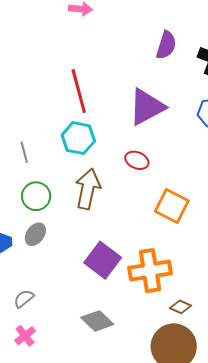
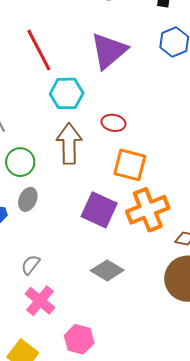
cyan hexagon: (78, 138) -> (67, 93), moved
red ellipse: (137, 160) -> (113, 123), moved
orange square: (172, 206) -> (130, 165), moved
pink cross: (25, 336) -> (40, 301), size x1.4

